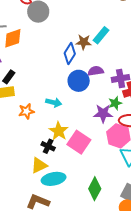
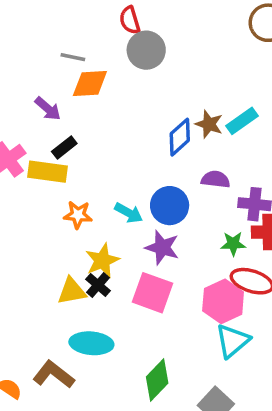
blue circle: (79, 81) -> (170, 206), moved
purple star: (103, 113) -> (162, 248), moved
yellow star: (59, 131) -> (102, 260), moved
pink square: (79, 142) -> (153, 293), turned -30
yellow triangle: (39, 165) -> (72, 291), moved

